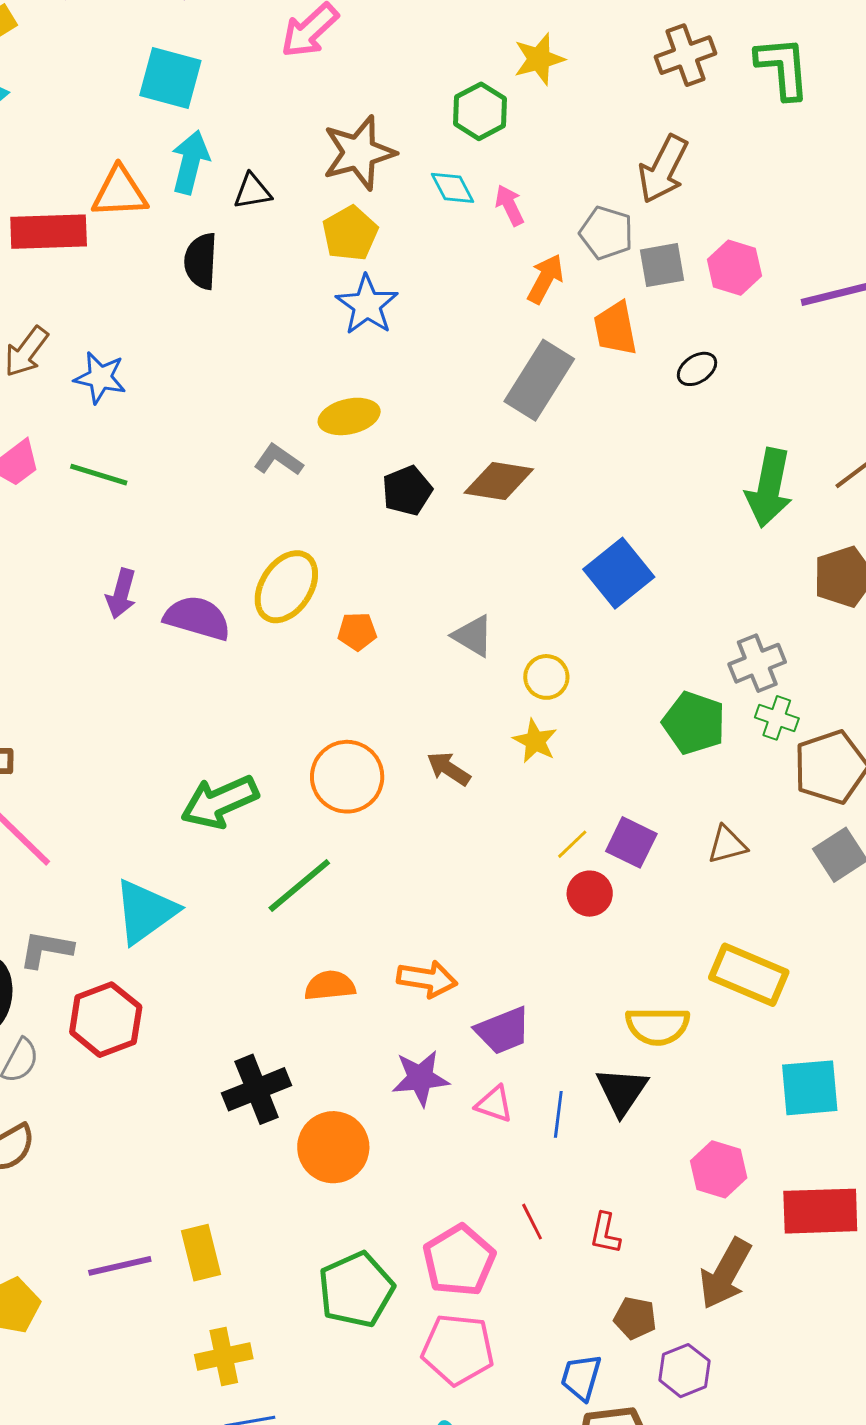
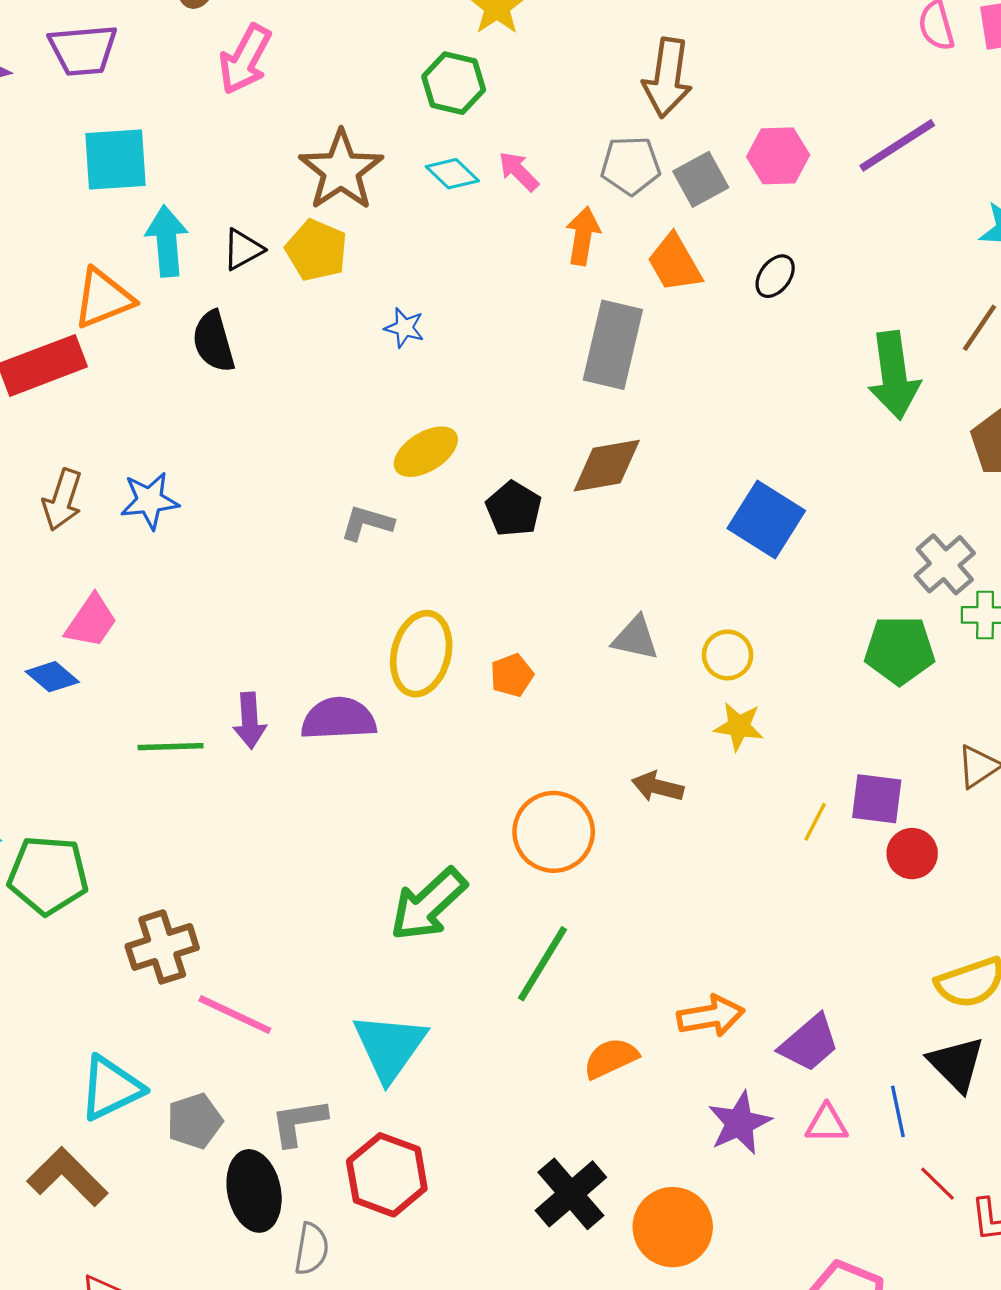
yellow pentagon: (350, 233) -> (316, 250), moved
blue star: (367, 305) -> (404, 328), size x0.6
green line: (99, 475) -> (171, 747), moved
red circle: (590, 894) -> (912, 854), moved
red line: (532, 1222) -> (938, 1184), moved

